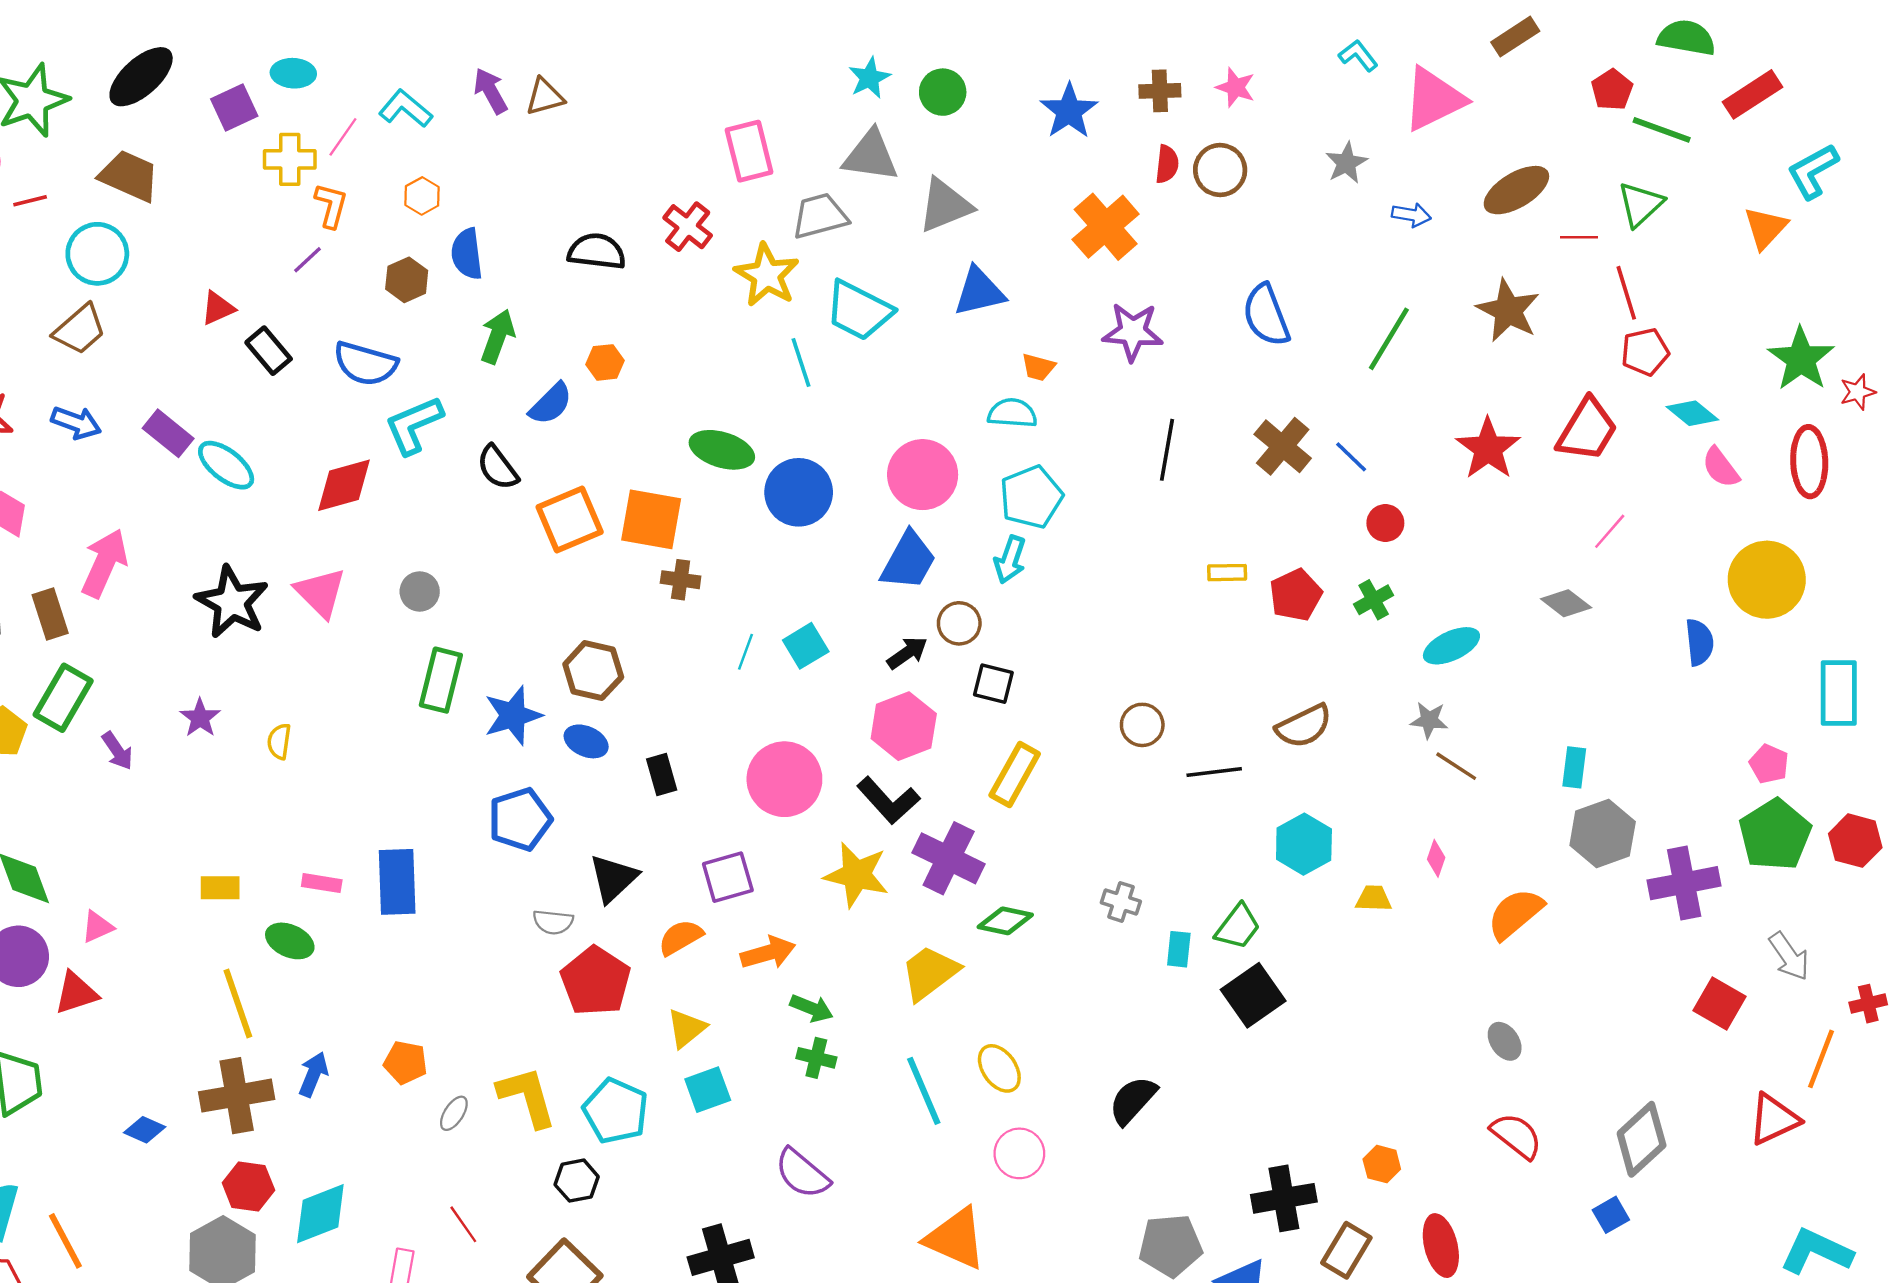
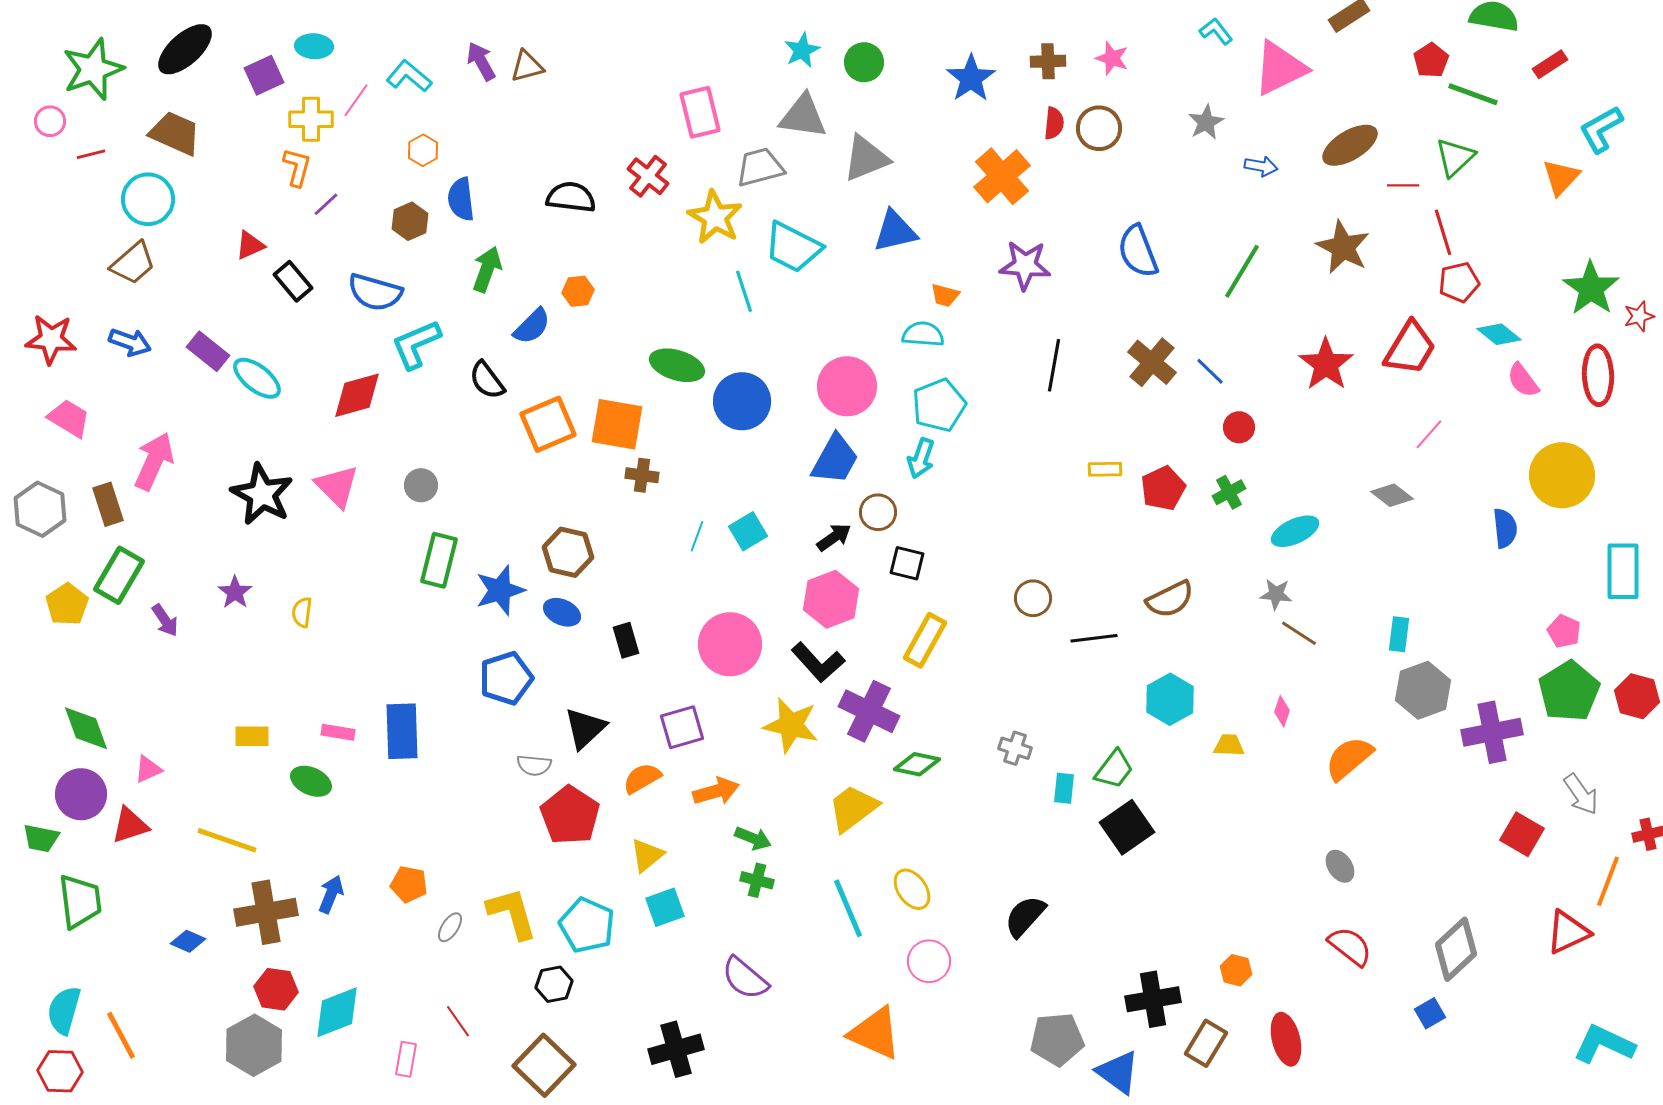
red rectangle: (1753, 94) -> (1550, 64), size x0.7
orange L-shape: (331, 205) -> (297, 167), moved
yellow line: (238, 1004) -> (227, 840), moved, turned -52

